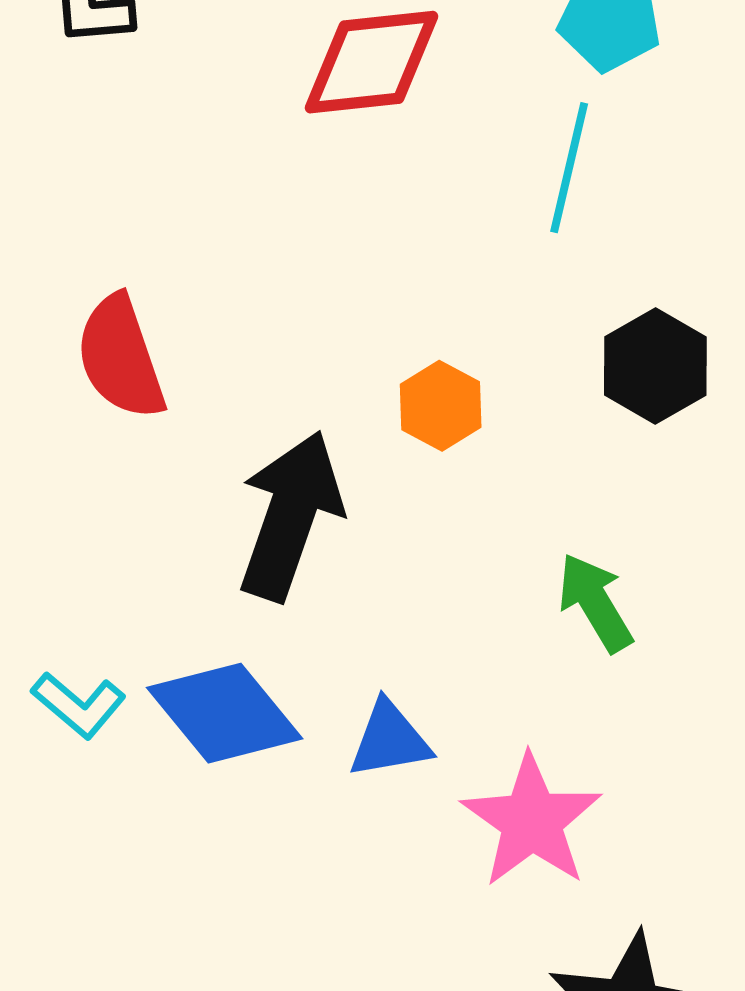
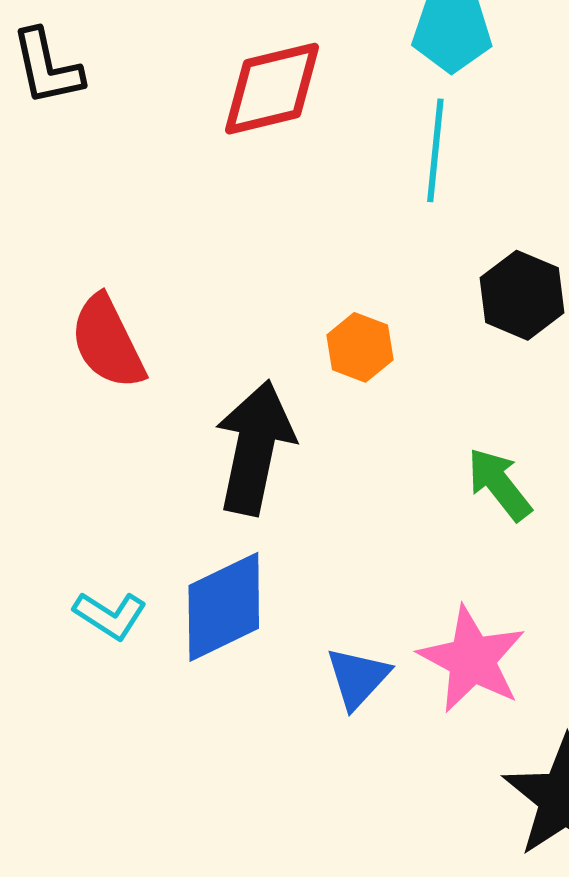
blue diamond: (225, 713) -> (224, 607), turned -69
blue triangle: (390, 740) -> (358, 678), moved, turned -30

